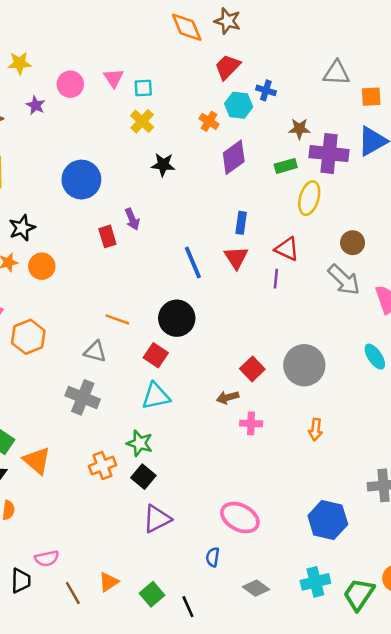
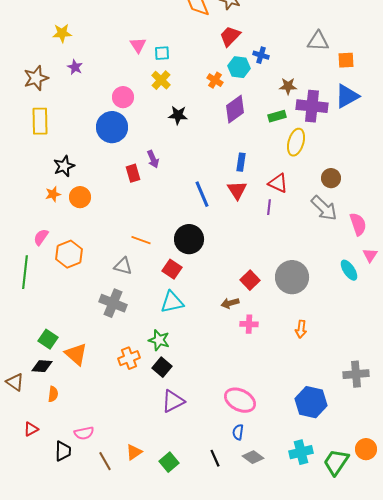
pink circle: (70, 84) -> (123, 97), moved
blue semicircle: (213, 557) -> (238, 432), moved
black line: (188, 607) -> (215, 458), moved

